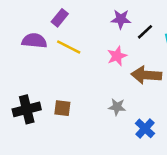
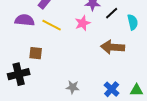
pink star: (117, 56) -> (83, 23), moved
gray star: (117, 107) -> (73, 87), moved
brown square: (62, 108) -> (36, 53), moved

